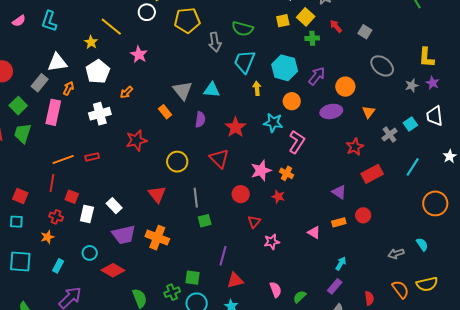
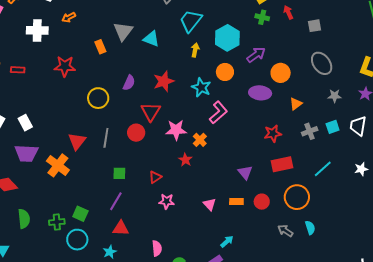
gray square: (365, 32) -> (315, 26), turned 32
gray star: (412, 85) -> (335, 96), moved
purple semicircle: (200, 119) -> (129, 83), moved
red triangle: (219, 158) -> (151, 112), moved
red triangle: (157, 194) -> (77, 141), moved
red circle: (241, 194) -> (136, 133), moved
orange circle: (435, 203) -> (297, 197), moved
green square: (205, 221) -> (119, 173), moved
cyan semicircle: (422, 244) -> (310, 228), moved
gray arrow: (396, 254) -> (285, 231), moved, turned 35

